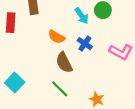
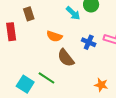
blue cross: (85, 44) -> (89, 42), moved
green line: (60, 89) -> (47, 78), moved

